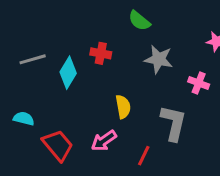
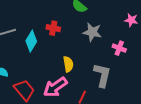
pink arrow: (104, 141) -> (55, 87), size x1.4

